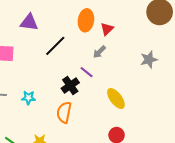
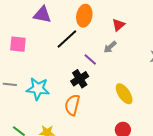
orange ellipse: (86, 20) -> (84, 16), moved
purple line: (87, 72) -> (90, 60), moved
cyan star: (28, 98) -> (38, 89), size x1.6

